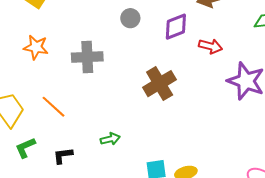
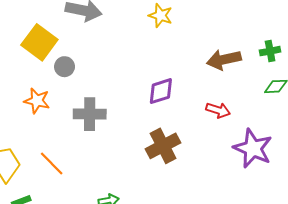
gray circle: (130, 18) -> (65, 67), moved
purple diamond: (176, 27) -> (161, 91), moved

